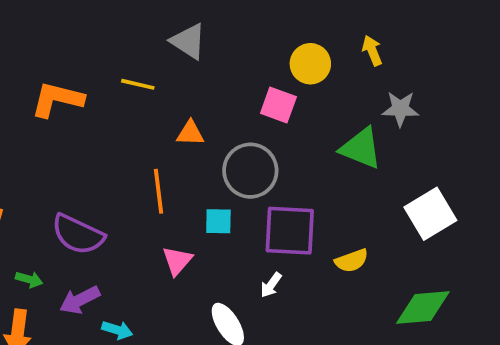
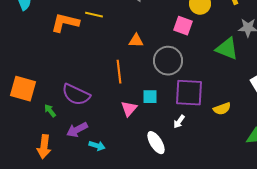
yellow line: (138, 84) -> (94, 15), moved
cyan square: (218, 221) -> (150, 97), moved
green arrow: (29, 279) -> (50, 111), moved, turned -144

